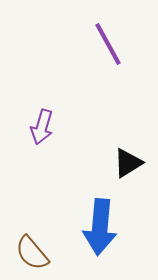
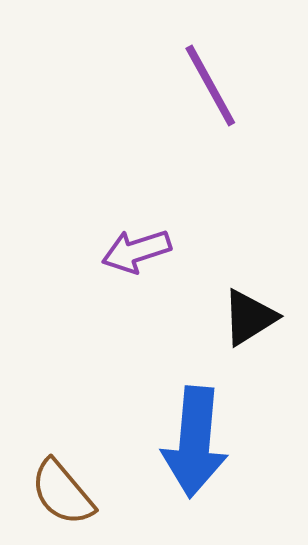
purple arrow: (42, 127) -> (136, 251), moved, turned 56

